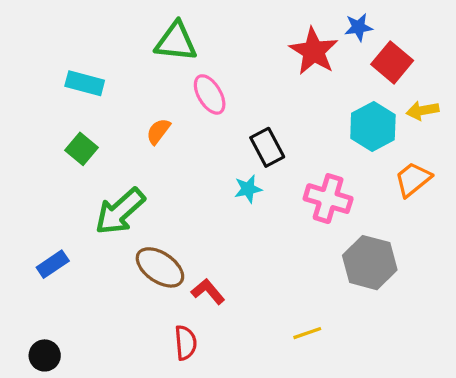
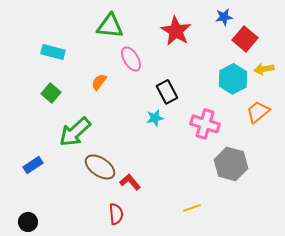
red star: (314, 51) -> (176, 31), moved

